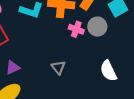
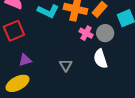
white semicircle: (108, 71) -> (100, 59), moved

